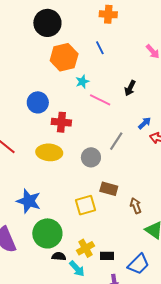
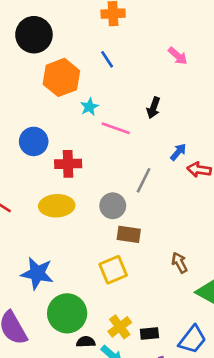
brown rectangle: (109, 189) -> (129, 234), moved

